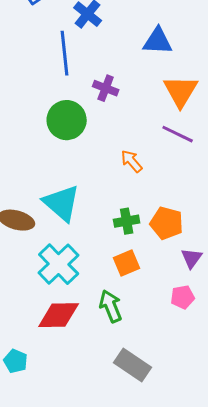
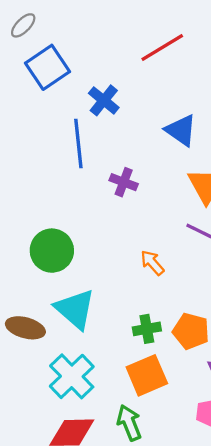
blue triangle: (158, 41) -> (181, 130), turned 32
green circle: (67, 120) -> (52, 251), moved
orange square: (127, 263) -> (147, 375), size x1.4

